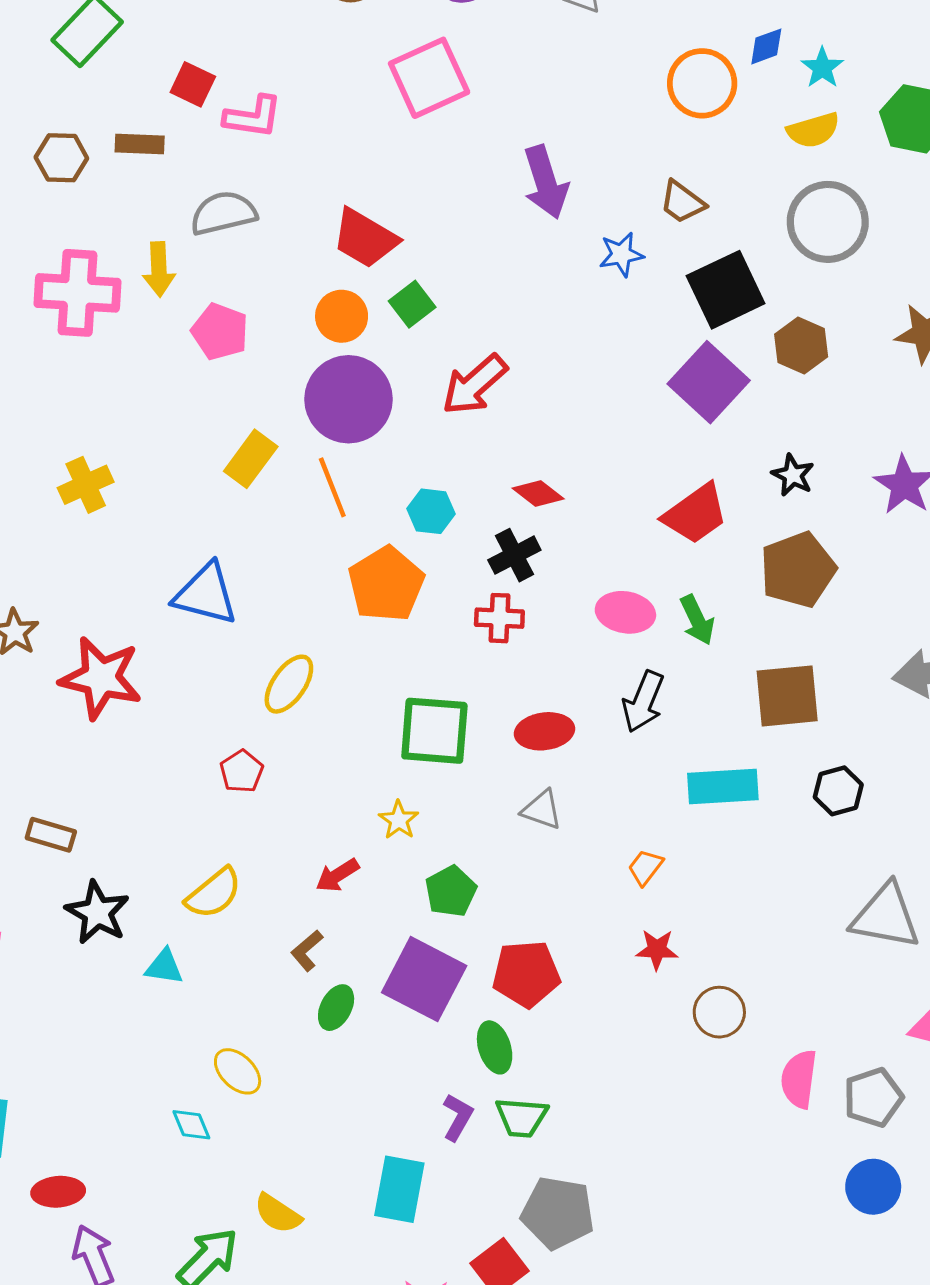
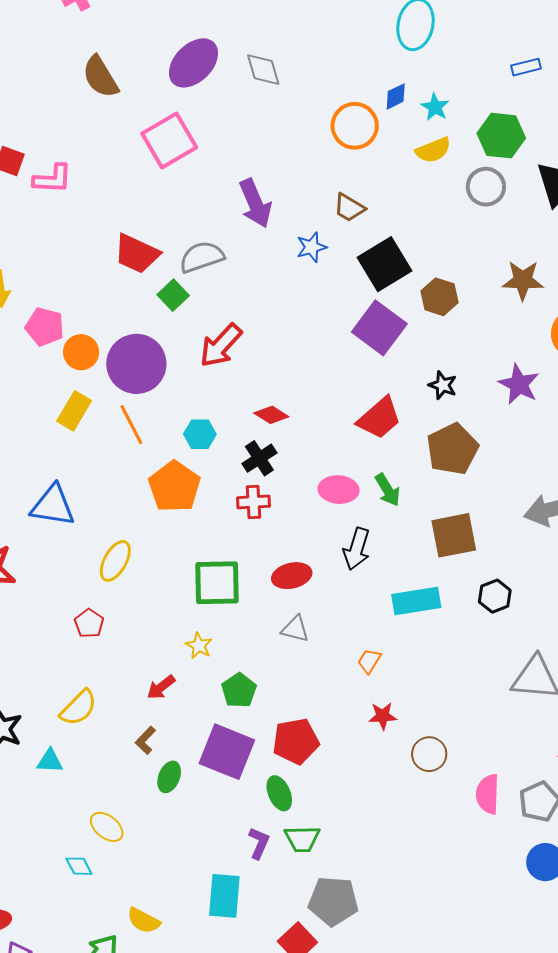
gray semicircle: (223, 213) -> (202, 257), moved
gray circle: (828, 222) -> (486, 187), moved, size x0.7
orange circle: (342, 316) -> (81, 352), moved

